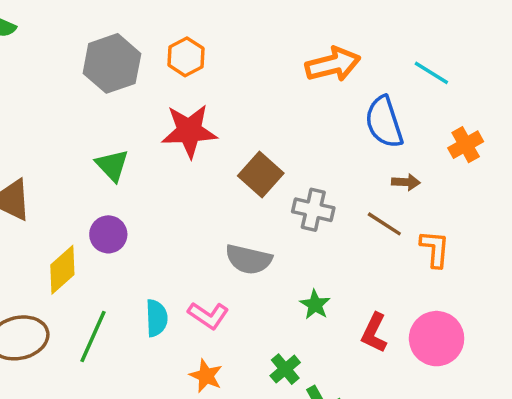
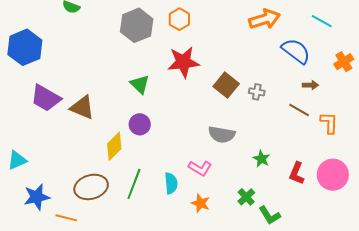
blue semicircle: (384, 122) -> (296, 51), turned 148
gray cross: (313, 210) -> (257, 92), moved, size x0.7
cyan semicircle: (157, 318) -> (171, 183), moved

